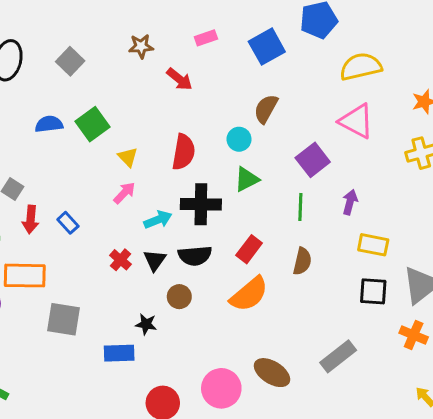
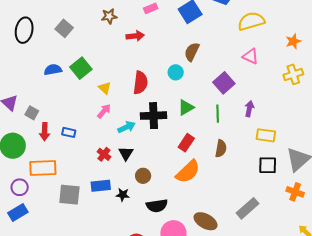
red arrow: (179, 79) -> (135, 36), turned -42
pink triangle: (356, 121) -> (250, 56), size x0.7
green triangle: (247, 179) -> (186, 108), moved
blue rectangle: (68, 223) -> (69, 132), turned -32
black semicircle: (195, 256) -> (157, 206), moved
blue rectangle: (119, 353) -> (101, 186), moved

